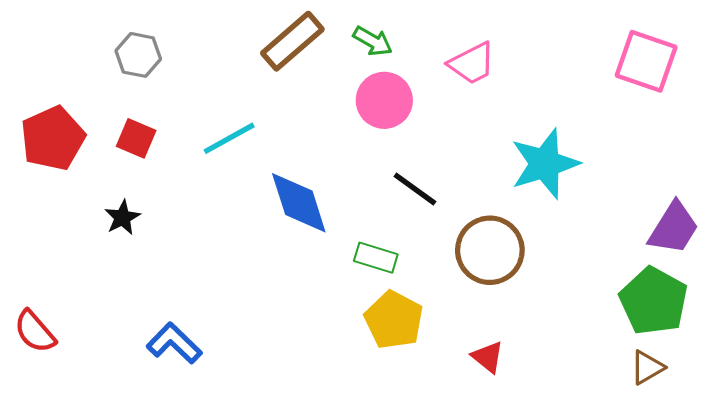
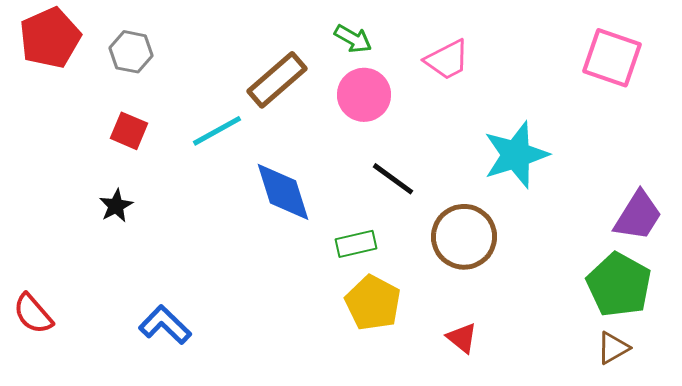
brown rectangle: (292, 41) -> (277, 80), moved
red pentagon: (53, 138) -> (50, 38), moved
green rectangle: (376, 258) -> (356, 244), turned -30

